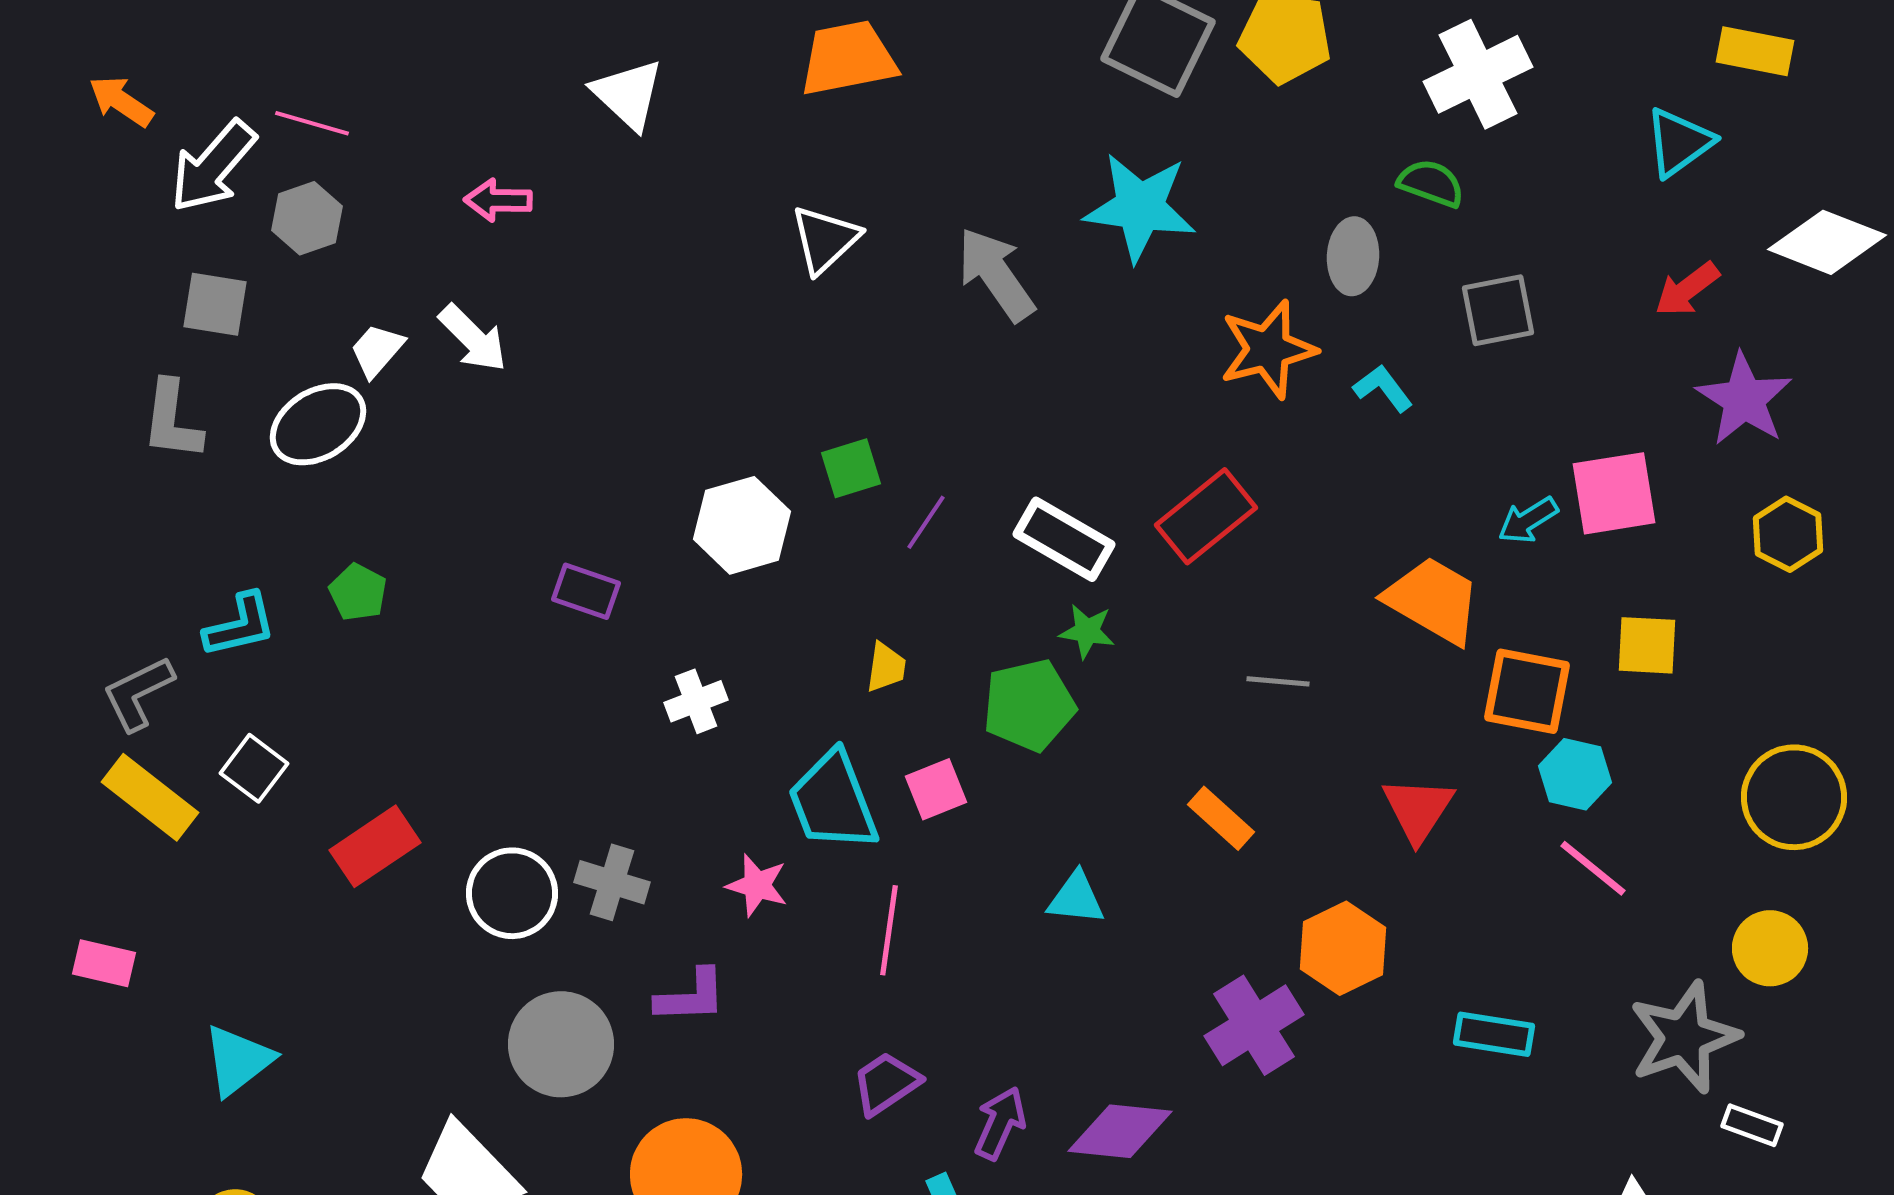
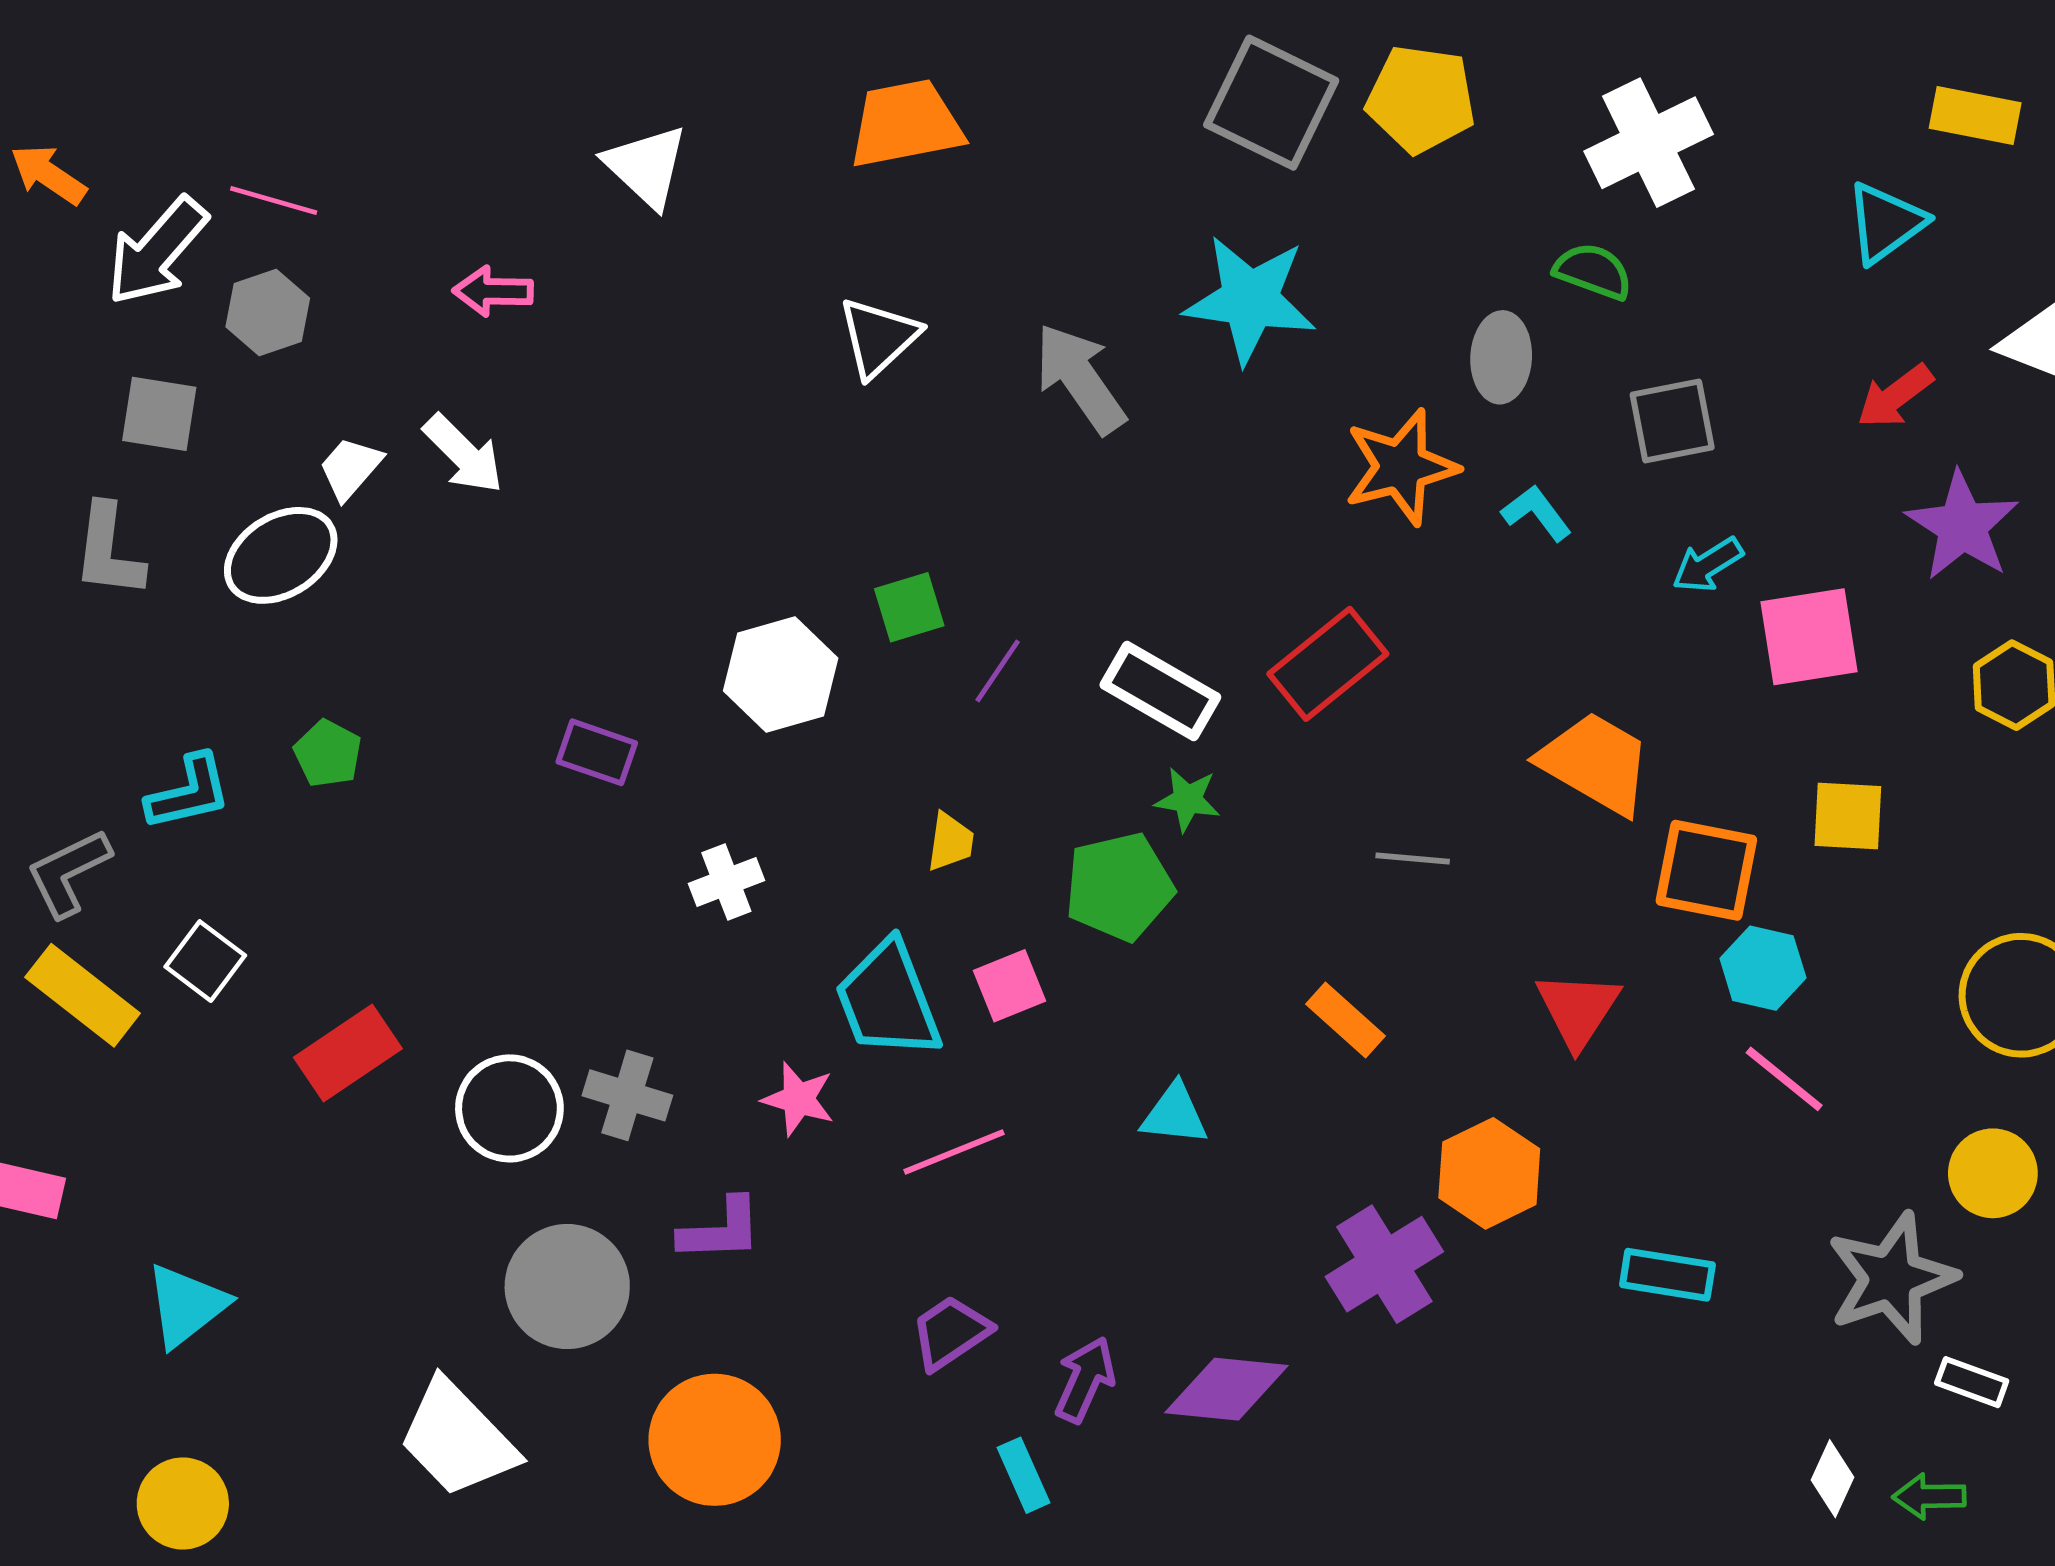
cyan arrow: (1528, 520) -> (1708, 565), moved
pink line: (889, 930) -> (954, 1152), turned 60

